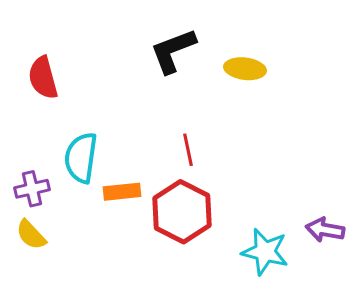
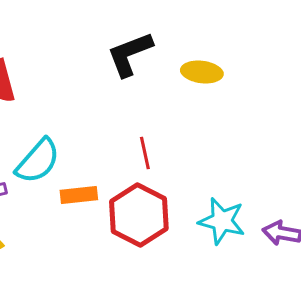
cyan semicircle: (81, 158) -> (38, 161), turned -147
cyan star: (265, 252) -> (222, 221), moved

